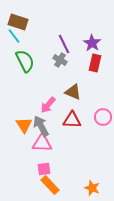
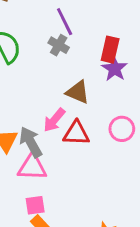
purple star: (92, 43) -> (114, 69), moved
pink arrow: (48, 105) -> (54, 120), moved

